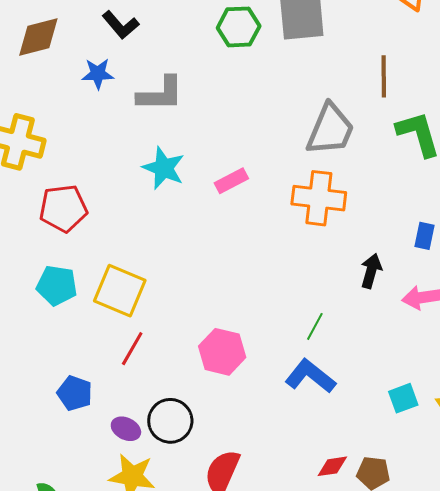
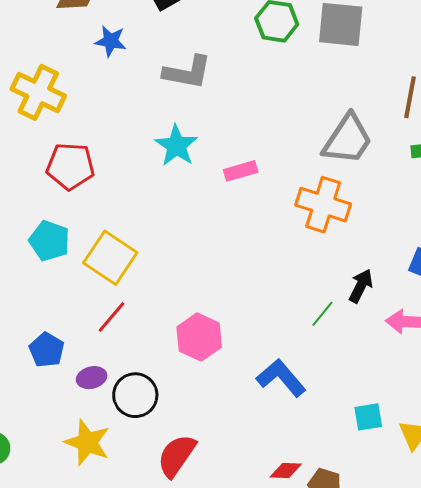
blue star: (98, 74) -> (111, 41), moved
green line: (315, 326) -> (322, 314), moved
purple ellipse: (126, 429) -> (92, 378), moved, turned -52

